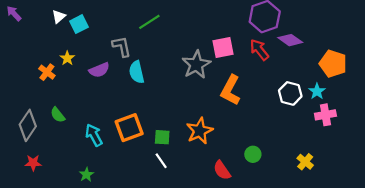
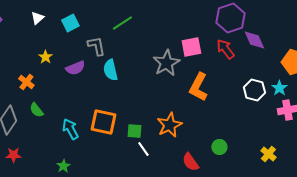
cyan square: (79, 24) -> (70, 23), moved
purple diamond: (290, 40) -> (254, 40), turned 30
orange cross: (47, 72) -> (26, 82), moved
orange square: (129, 128) -> (103, 122), turned 32
white line: (161, 161) -> (143, 149), moved

